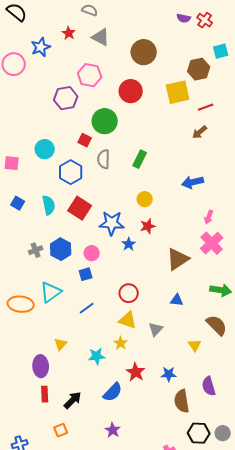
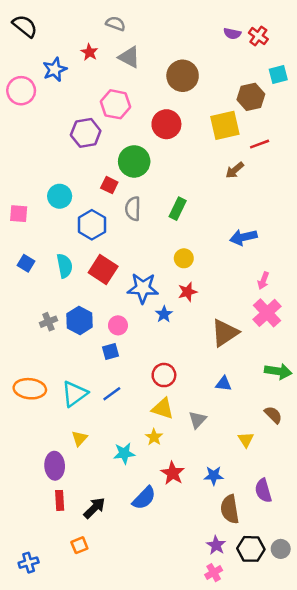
brown arrow: (200, 132) -> (235, 170), moved
cyan triangle: (51, 292) -> (75, 394), moved
brown semicircle: (217, 325) -> (273, 415), size x0.7
purple star: (113, 430) -> (216, 545), moved

